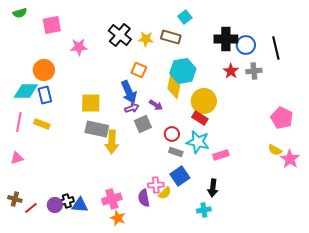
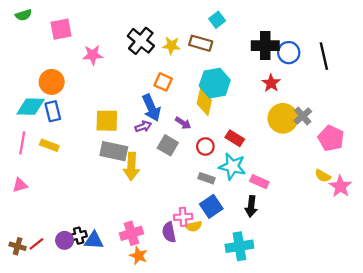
gray cross: (254, 71) -> (303, 116), moved, turned -35
yellow circle: (204, 101) -> (283, 118), moved
purple arrow: (132, 108) -> (143, 127), moved
gray square: (143, 124) -> (168, 145), turned -36
red circle: (172, 134) -> (205, 146), moved
pink rectangle: (221, 155) -> (259, 182), turned 42
black arrow: (213, 188) -> (251, 206), moved
yellow semicircle: (165, 193) -> (194, 226), turned 32
brown cross: (15, 199) -> (18, 246), moved
cyan cross: (204, 210) -> (239, 246), size x1.6

